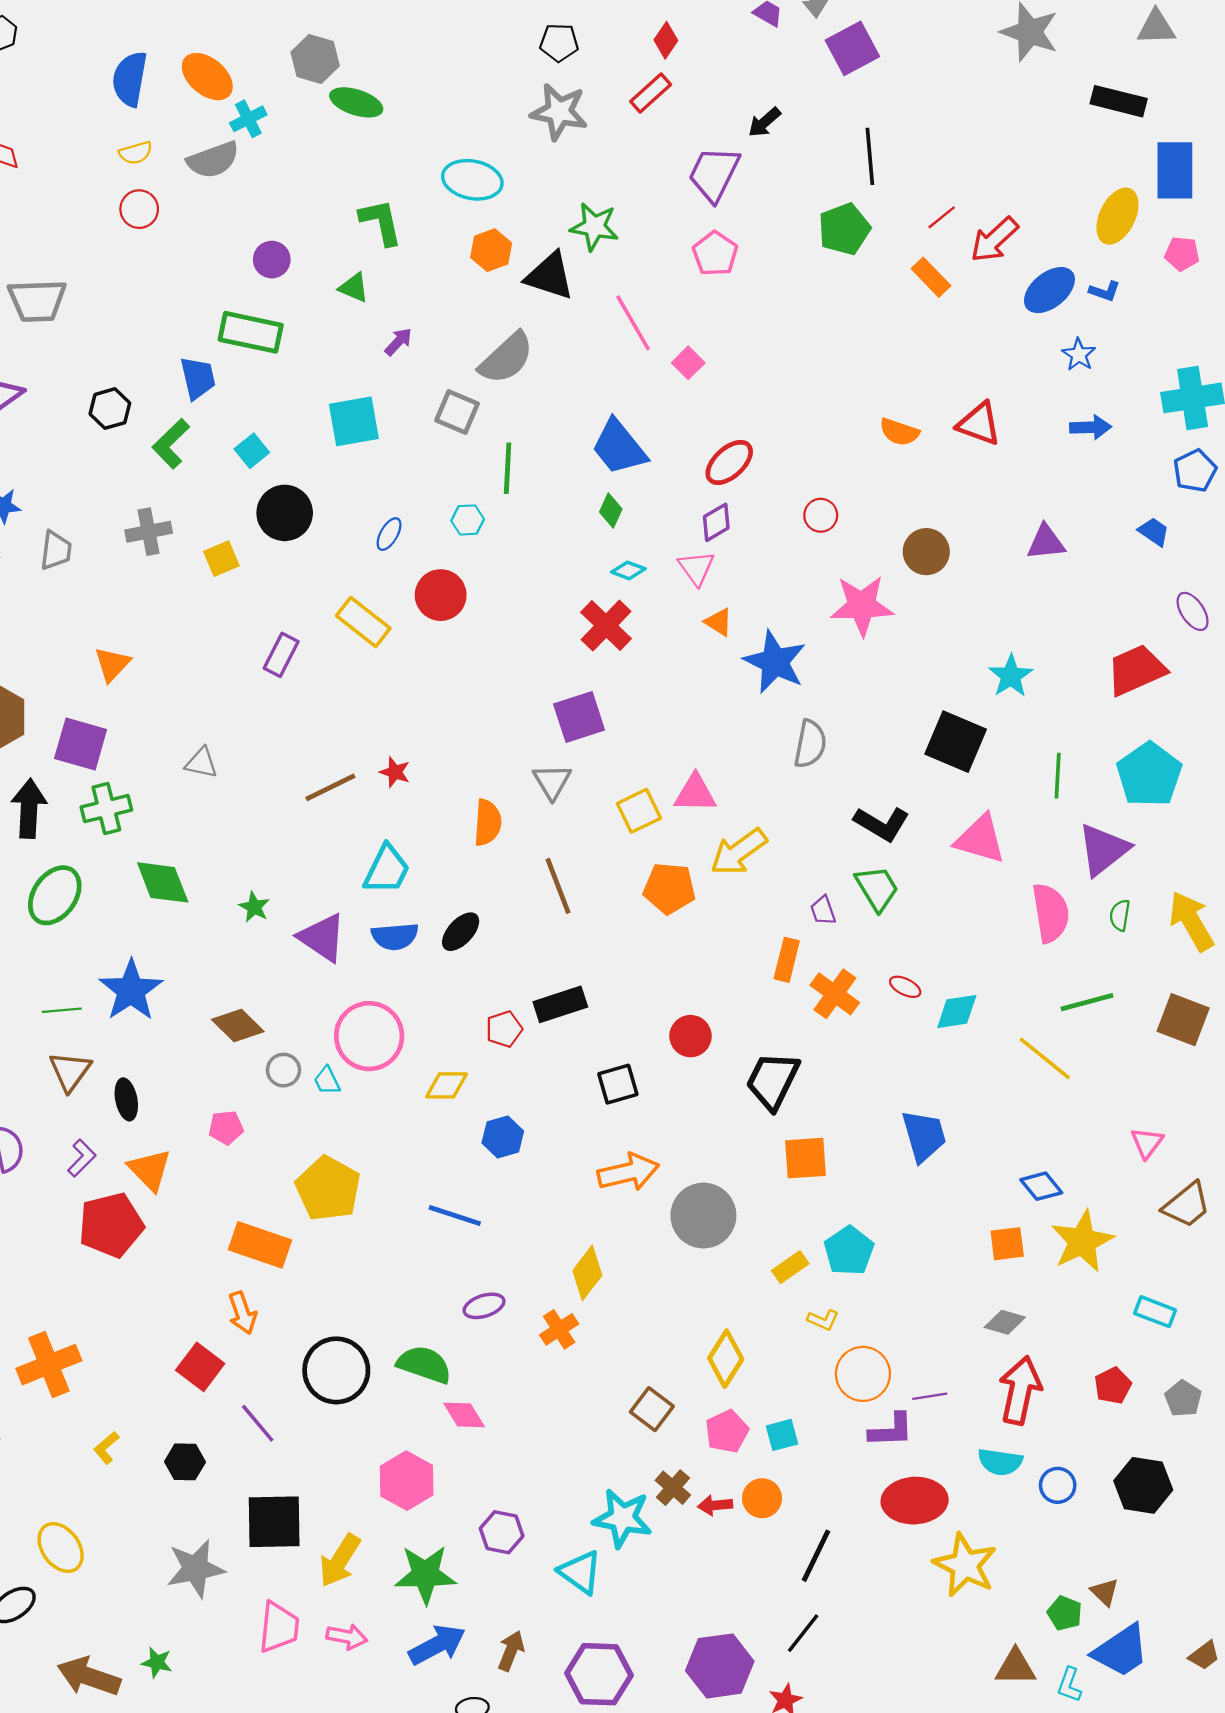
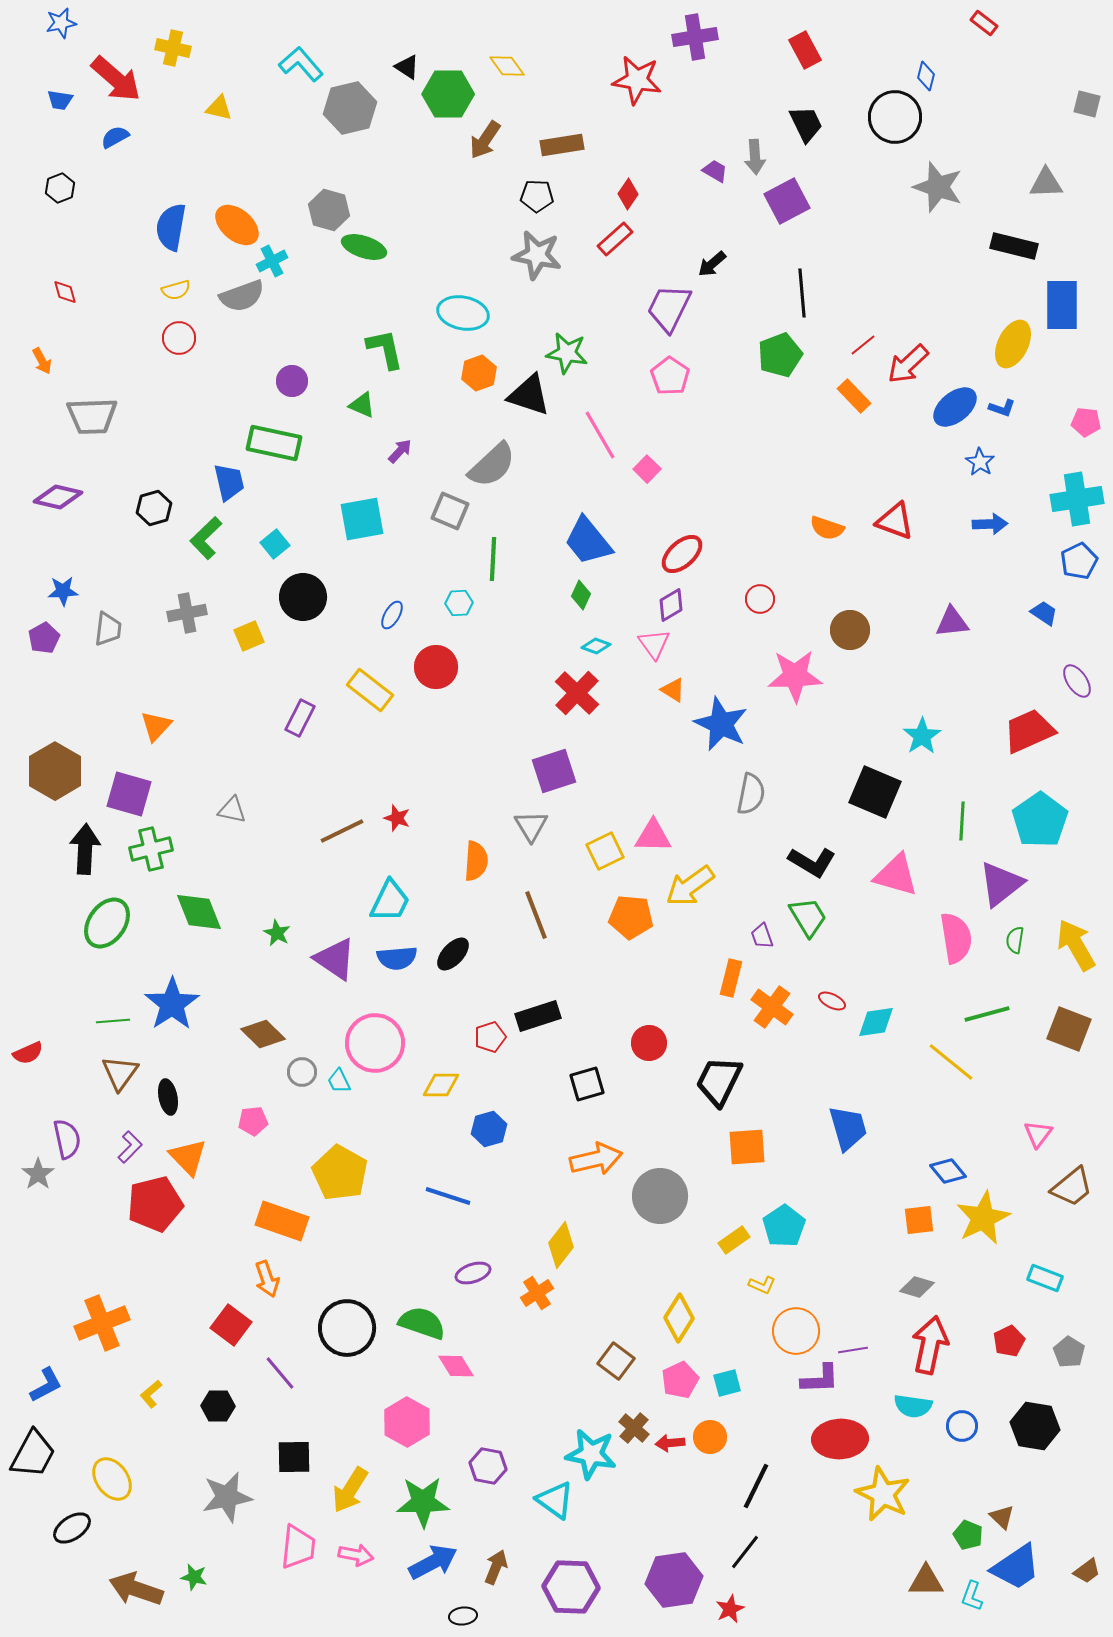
pink pentagon: (1182, 254) -> (1086, 422), moved
black square: (274, 1522) -> (294, 1457), size x0.7

